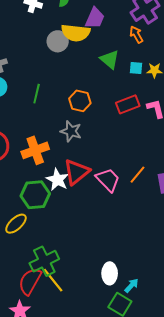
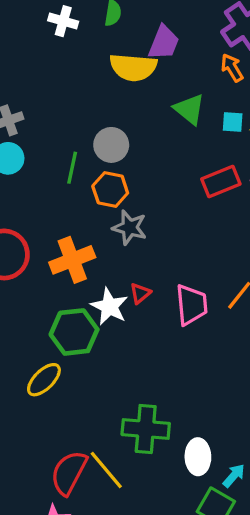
gray circle: (58, 41) -> (111, 145), moved
orange hexagon: (80, 101) -> (110, 190), moved
red triangle: (77, 172) -> (140, 293), size x0.5
pink trapezoid: (108, 180) -> (191, 305), turned 40
green cross: (44, 261) -> (146, 429), moved, turned 32

